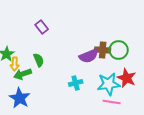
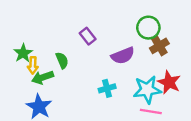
purple rectangle: (42, 27) -> (88, 36), moved
brown cross: (103, 50) -> (159, 46), moved, turned -35
green circle: (119, 50) -> (148, 28), moved

